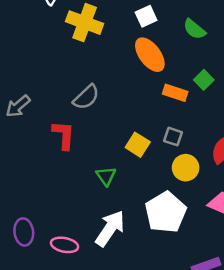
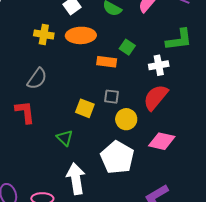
yellow cross: (85, 23) -> (44, 34), moved, size x0.7
orange ellipse: (150, 55) -> (81, 35), turned -44
white arrow: (110, 228) -> (76, 179), turned -32

